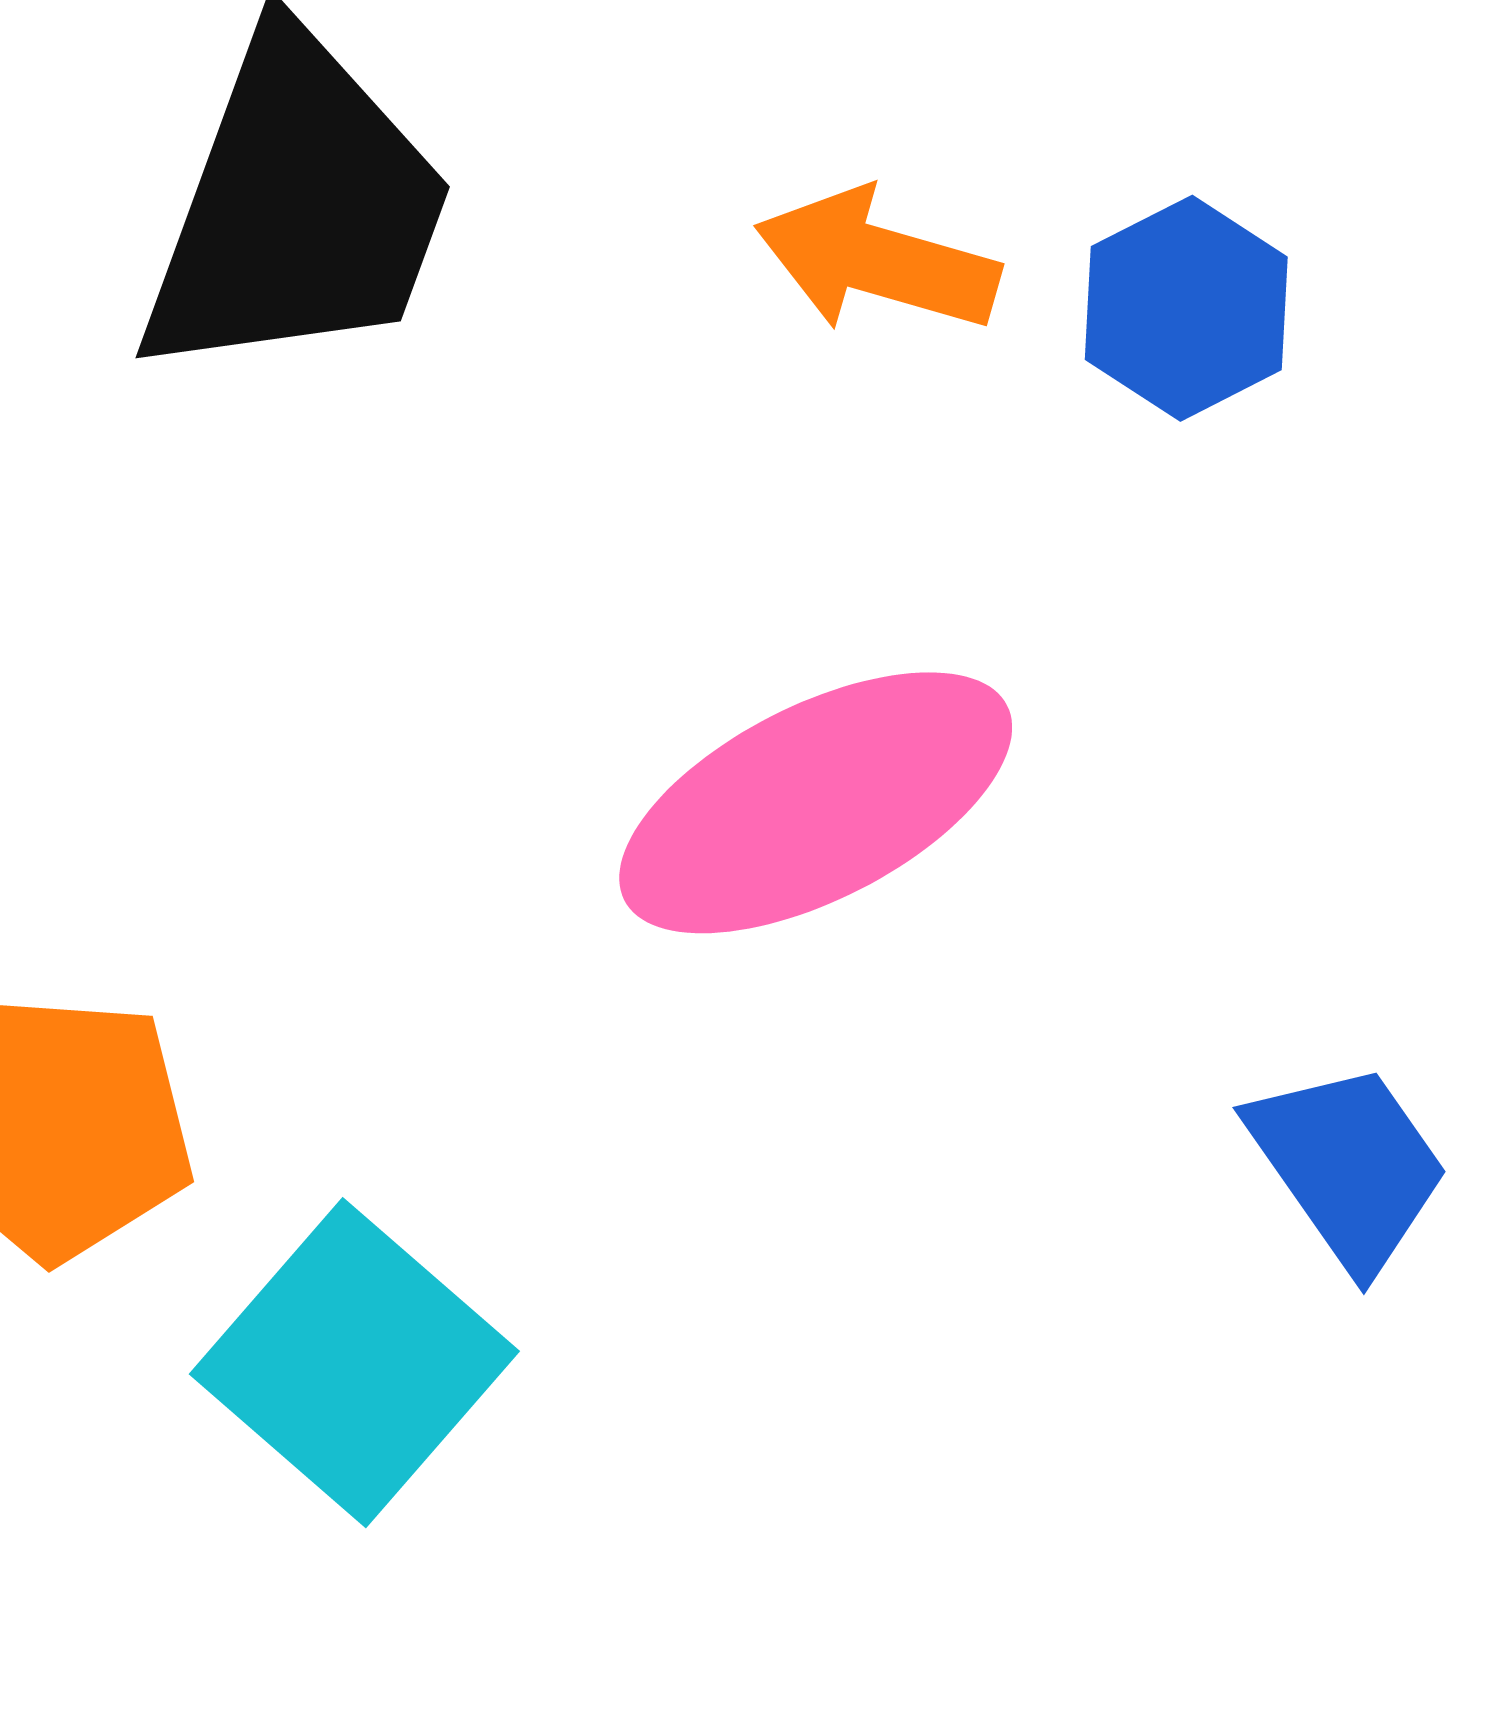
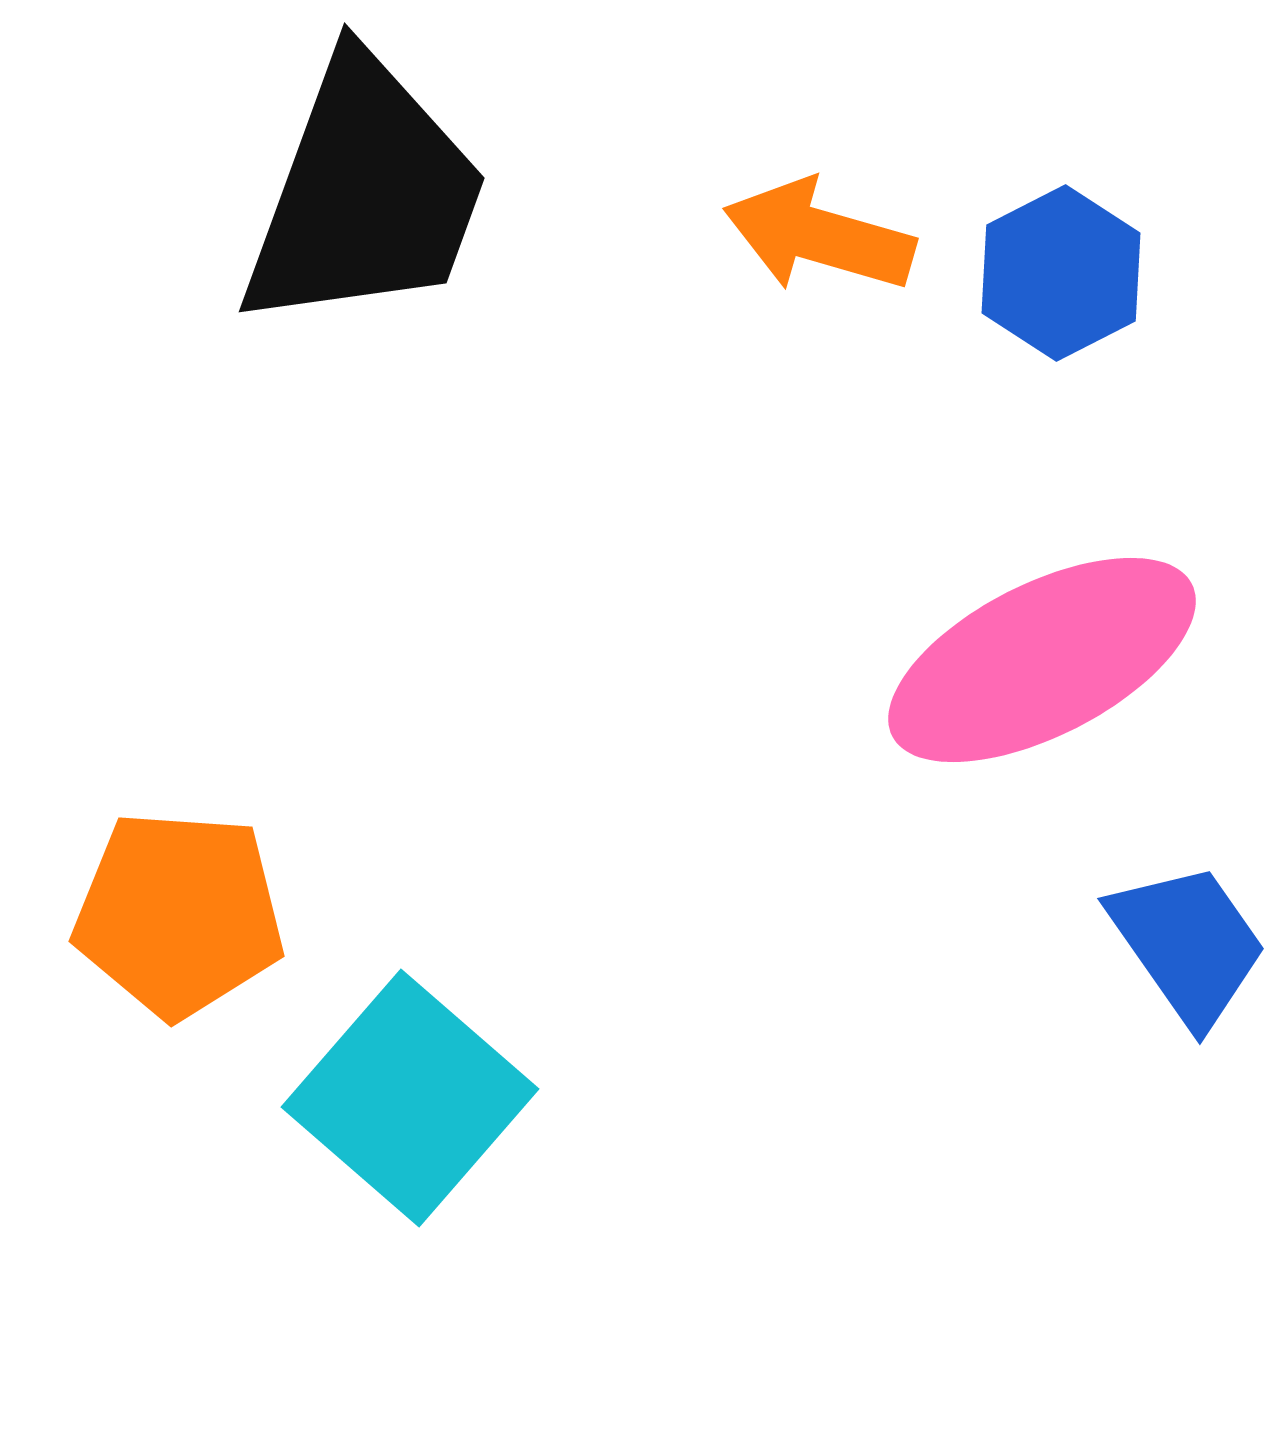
pink ellipse: (816, 803) -> (1042, 660), moved

